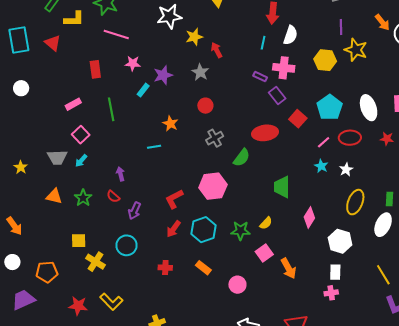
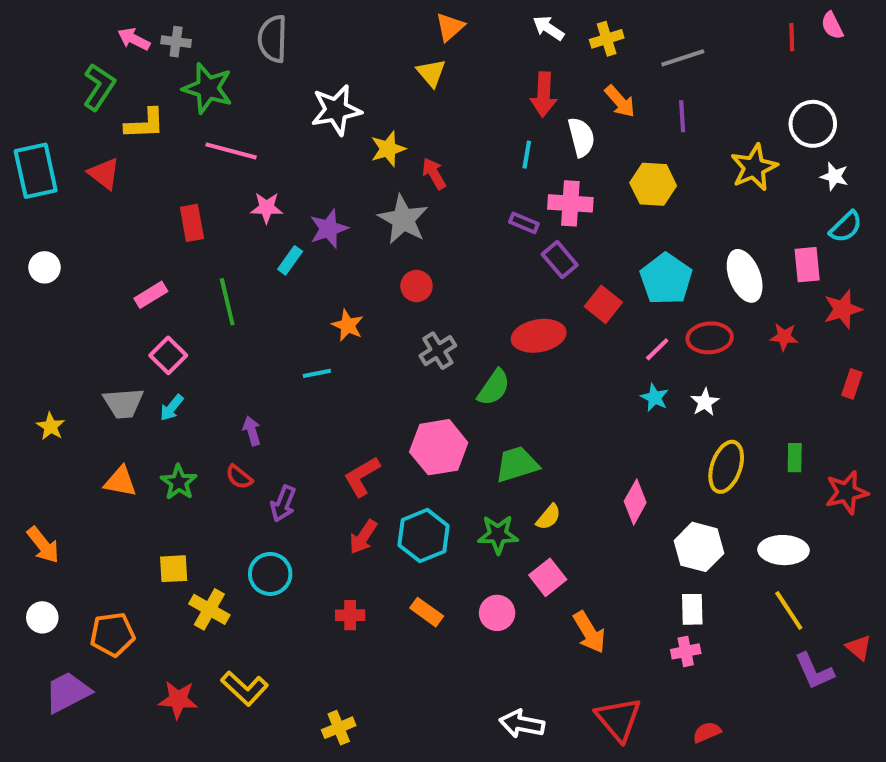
orange arrow: (382, 22) -> (620, 101), moved
white semicircle: (290, 35) -> (581, 137), turned -30
yellow star: (356, 50) -> (754, 167), moved, turned 30
gray star: (200, 72) -> (403, 219), size x1.4
green trapezoid: (282, 187) -> (517, 464), moved, turned 75
white ellipse: (383, 225) -> (783, 550), moved, turned 70
orange arrow: (288, 268) -> (589, 632), moved
pink circle: (237, 285) -> (497, 613), moved

